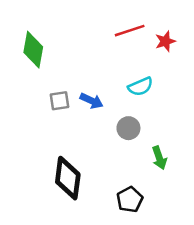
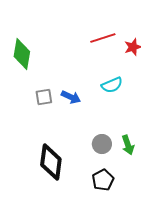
gray circle: (128, 128) -> (102, 144), moved

